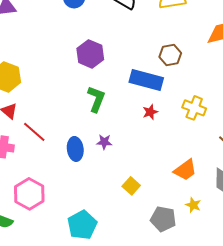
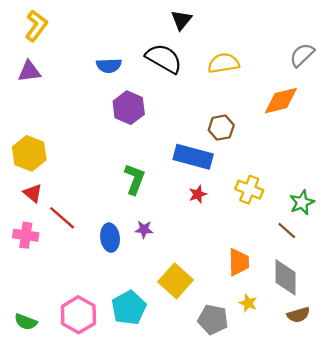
purple hexagon: (90, 54) -> (129, 108), moved
orange trapezoid: (185, 170) -> (239, 262), turned -55
yellow square: (131, 186) -> (176, 281), size x1.6
pink hexagon: (29, 194) -> (78, 315), moved
cyan pentagon: (82, 225) -> (129, 308), moved

